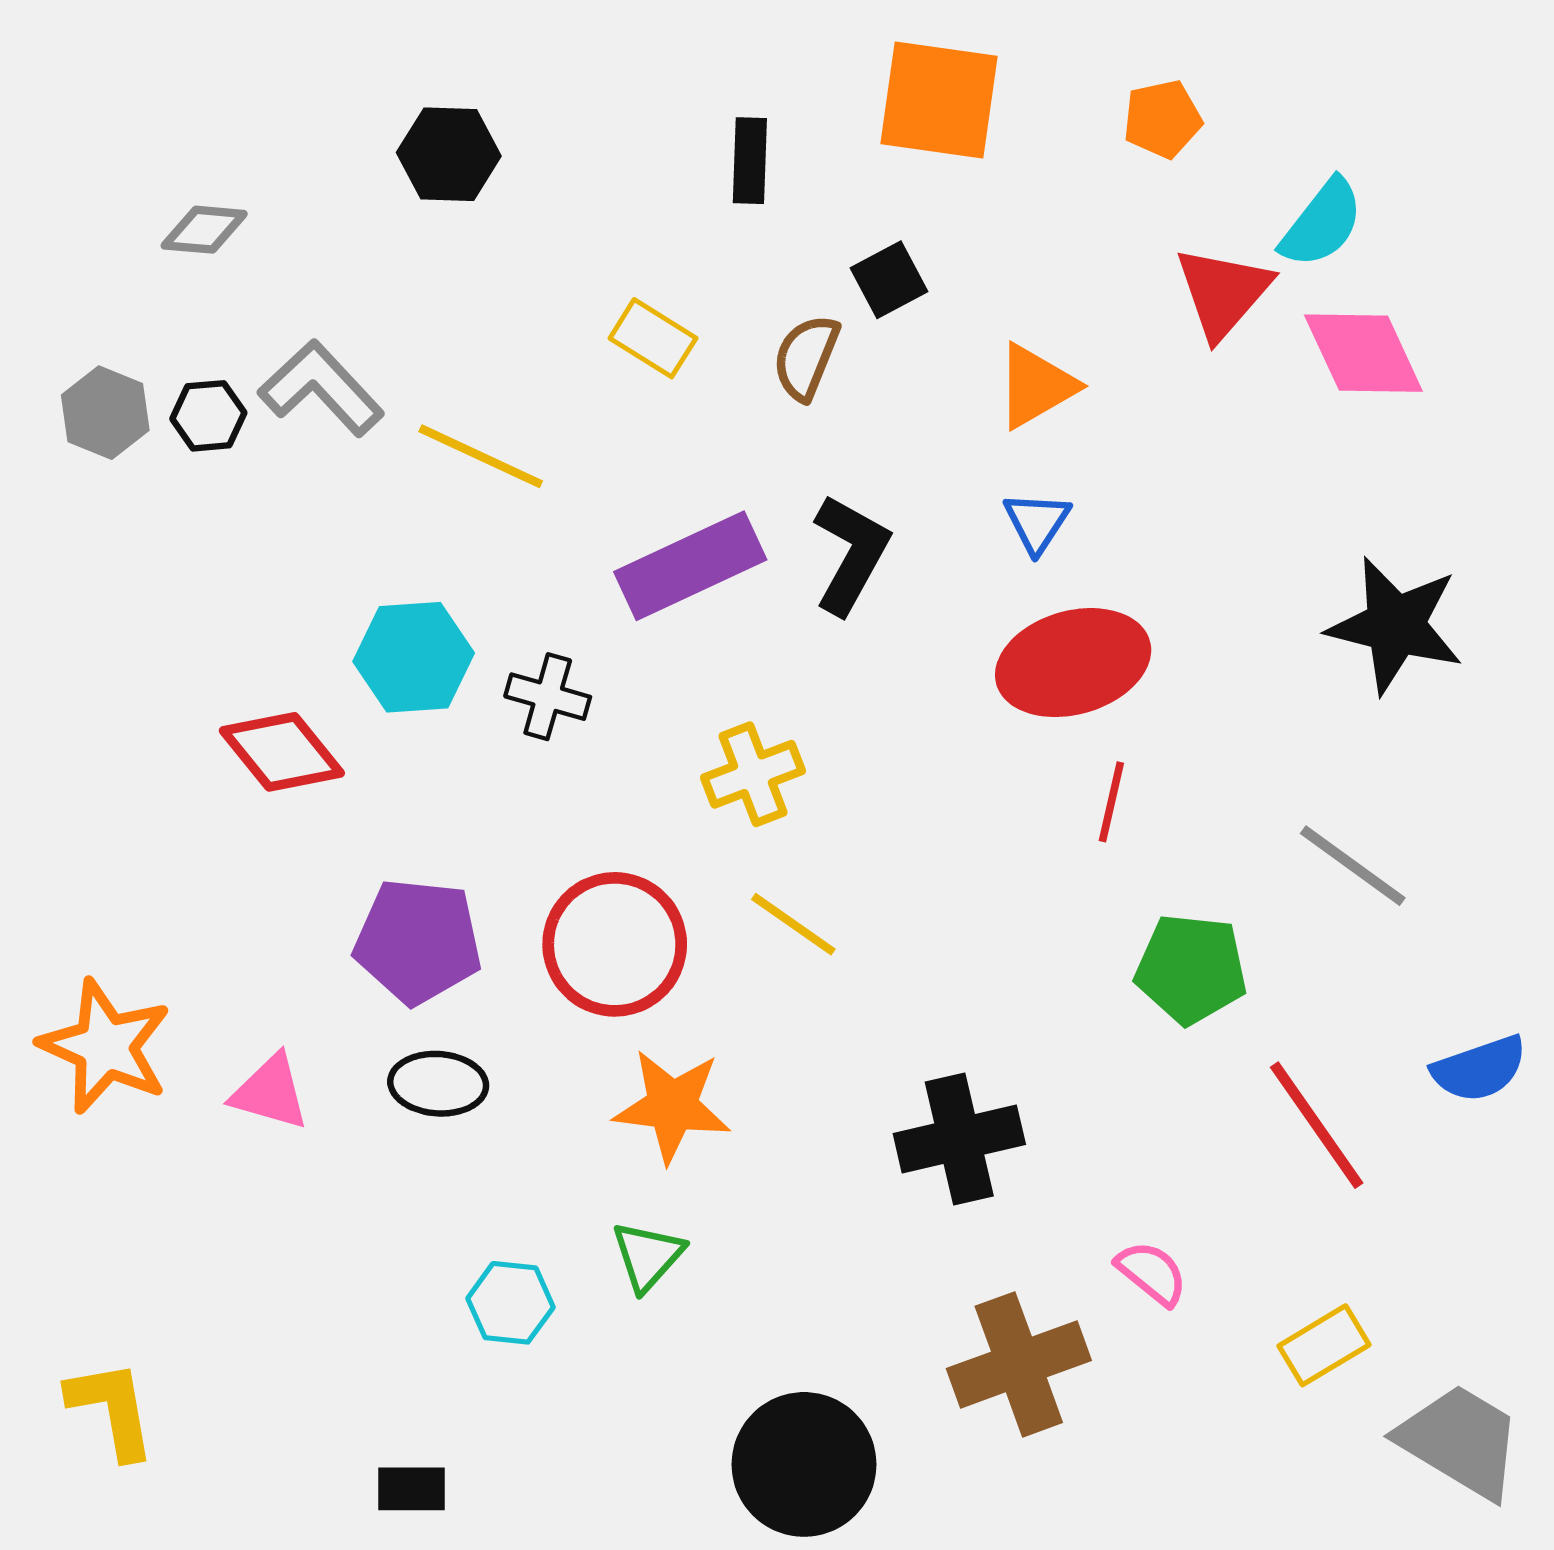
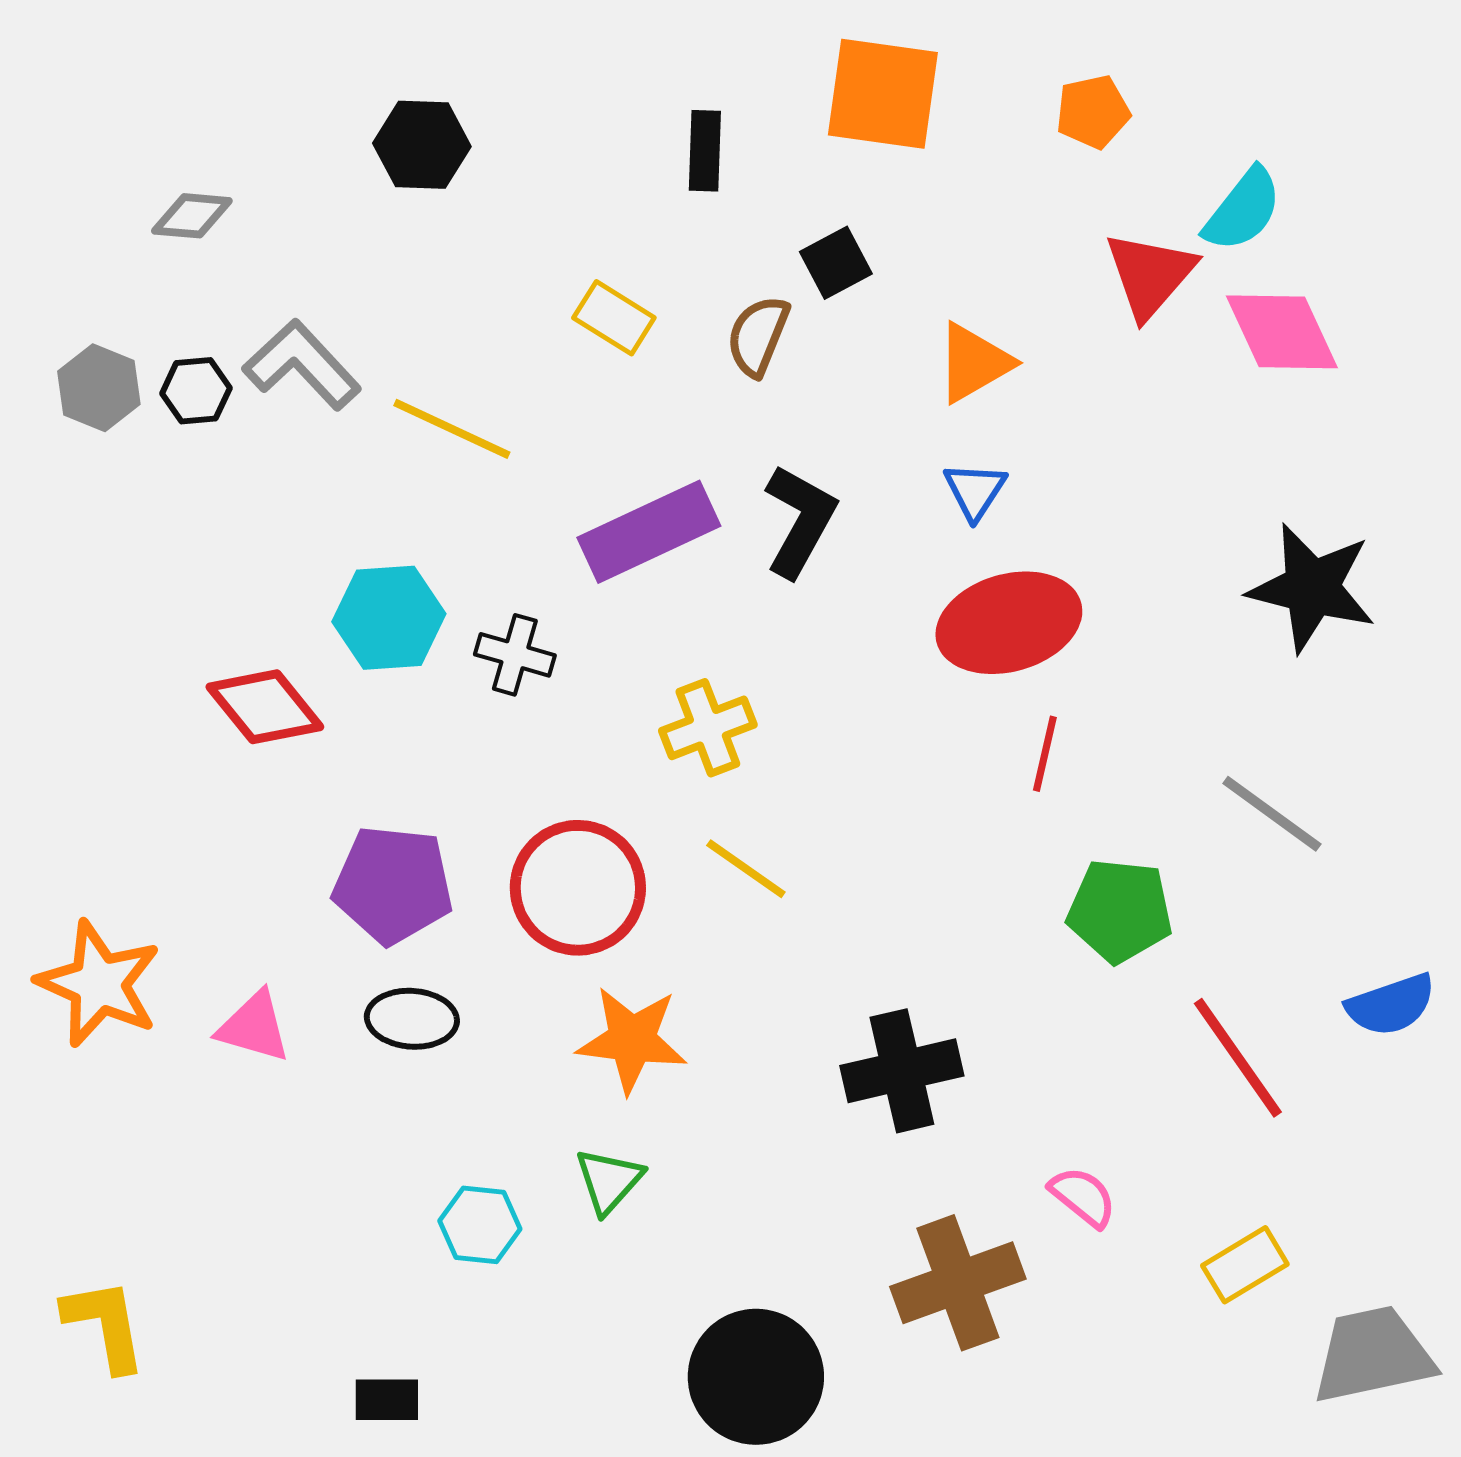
gray trapezoid: (1460, 1441) -> (1373, 1355), turned -43

